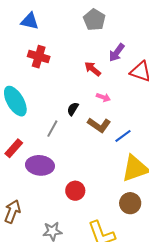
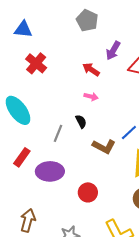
red cross: (39, 57) -> (36, 63), turned 30
pink arrow: (103, 97) -> (91, 96), moved
black semicircle: (73, 109) -> (81, 121), moved, turned 128
brown L-shape: (99, 125) -> (104, 147), moved

